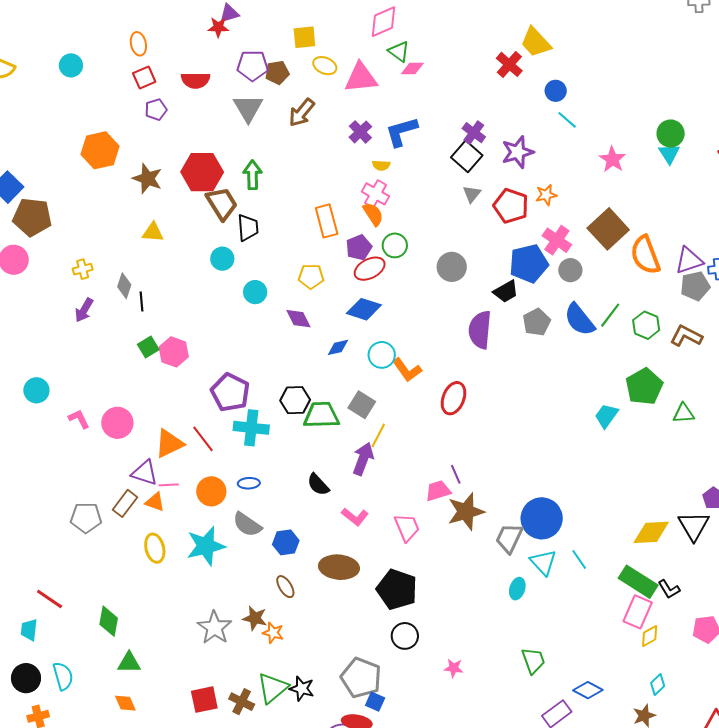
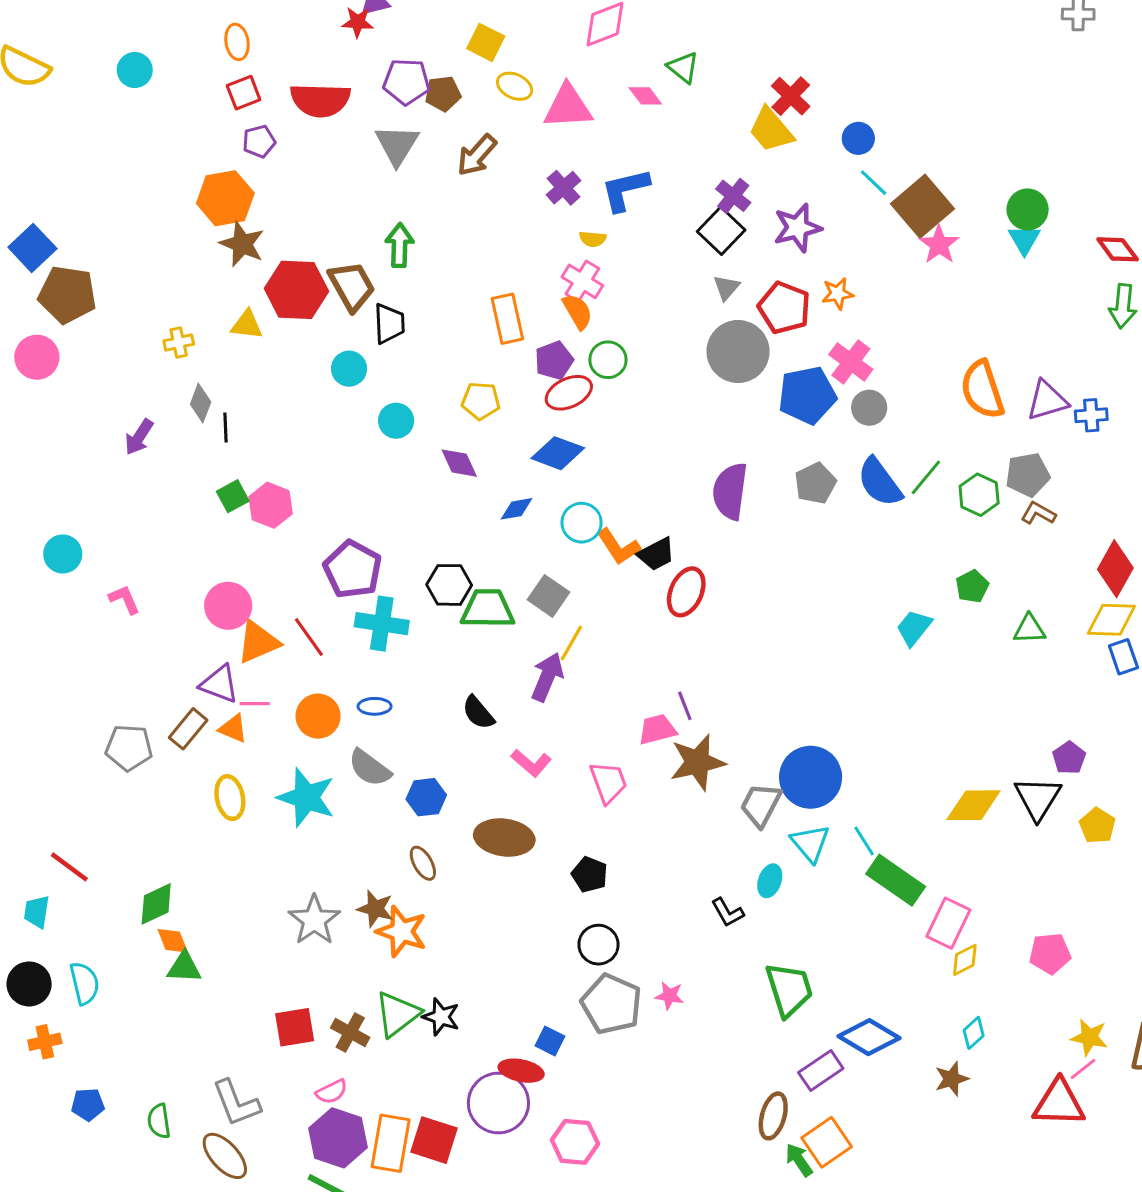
yellow square: (304, 37) -> (486, 42), turned 30
yellow trapezoid: (536, 42) -> (771, 130), moved
green triangle: (399, 51) -> (683, 67), moved
pink diamond: (412, 68) -> (645, 96), turned 50
red semicircle: (196, 80) -> (320, 100), size x1.4
orange hexagon: (100, 150) -> (225, 198), moved
red hexagon: (202, 172) -> (296, 290), moved
brown square: (608, 229) -> (923, 206), moved
gray circle: (452, 267) -> (738, 352), moved, size x1.4
yellow cross: (83, 269) -> (179, 343), moved
gray pentagon: (695, 286) -> (1028, 475), moved
black trapezoid: (506, 292) -> (656, 554), moved
brown L-shape: (686, 336) -> (1038, 513), size x0.7
green pentagon: (644, 387) -> (972, 586), size x0.6
pink circle: (117, 423) -> (228, 606), moved
cyan star: (206, 546) -> (306, 797), turned 30
green rectangle: (638, 582) -> (896, 880), moved
black pentagon: (397, 589) -> (590, 875), size x0.6
black L-shape: (669, 589) -> (728, 912), moved
green diamond: (109, 621) -> (156, 904), turned 52
orange star: (273, 633) -> (402, 932), size x1.6
green trapezoid: (533, 661) -> (789, 989), size x1.4
gray pentagon: (361, 678) -> (611, 1004), moved
blue diamond: (588, 690) -> (869, 1037), size x1.4
orange diamond: (125, 703) -> (173, 941), moved

